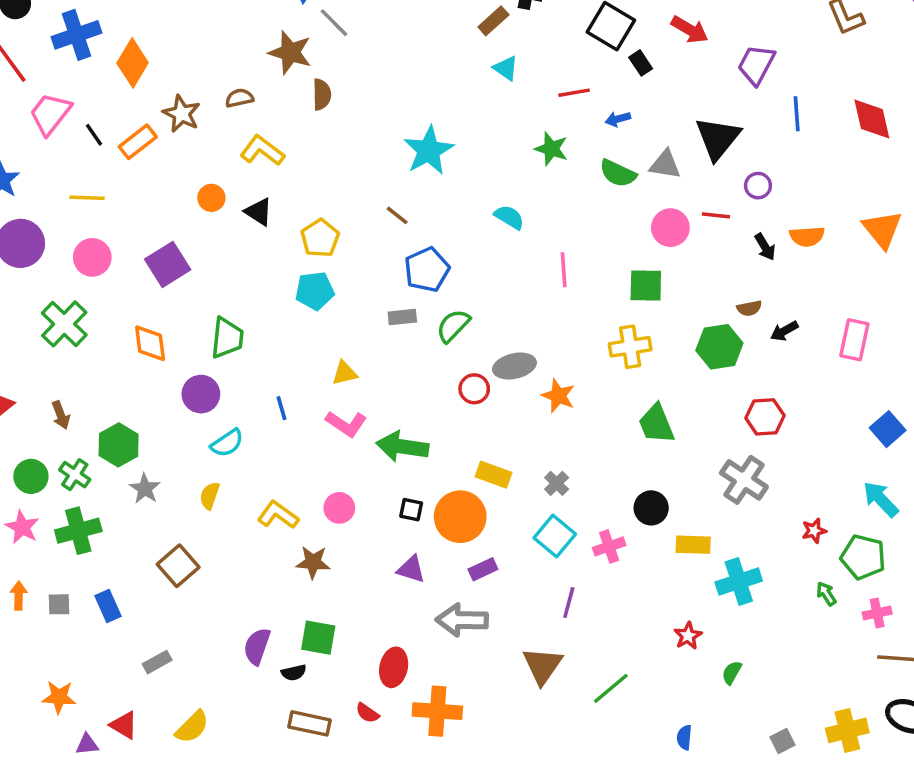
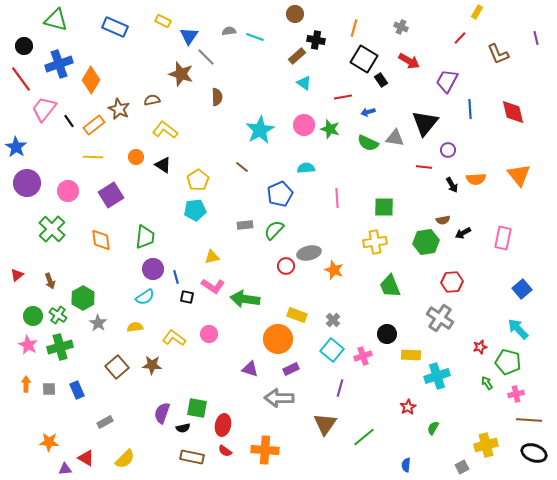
brown semicircle: (322, 94) -> (217, 97), moved
yellow line: (87, 198) -> (93, 157), moved
cyan semicircle: (509, 217) -> (306, 168), turned -36
pink circle: (670, 228) -> (304, 125), moved
blue pentagon: (427, 270) -> (280, 194), moved
purple circle: (201, 394) -> (153, 269), moved
yellow semicircle: (210, 496) -> (135, 327), turned 63
black square: (411, 510) -> (187, 297), moved
brown star: (313, 562) -> (152, 365), moved
red ellipse: (394, 667) -> (223, 425), moved
yellow cross: (847, 730) -> (486, 445), moved

